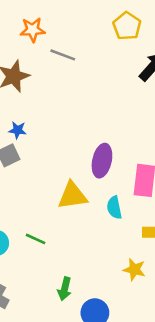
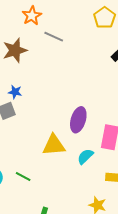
orange star: (33, 30) -> (32, 16), turned -30
cyan semicircle: (114, 208) -> (85, 156), turned 54

